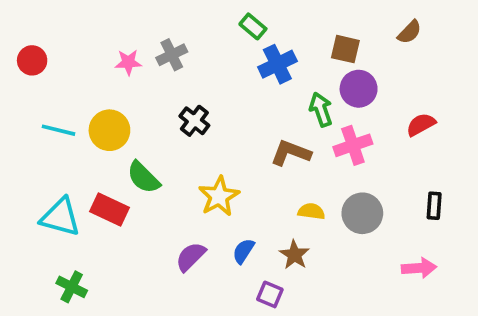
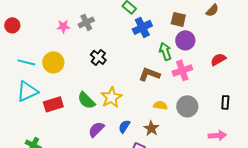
green semicircle: (143, 177) -> (86, 100), moved
red rectangle: (109, 209) -> (53, 104), turned -42
cyan triangle: (60, 217) -> (27, 91), moved, turned -40

